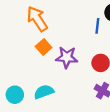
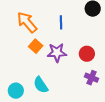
blue line: (97, 26) -> (61, 22), moved
cyan semicircle: (44, 92) -> (41, 85), turned -96

